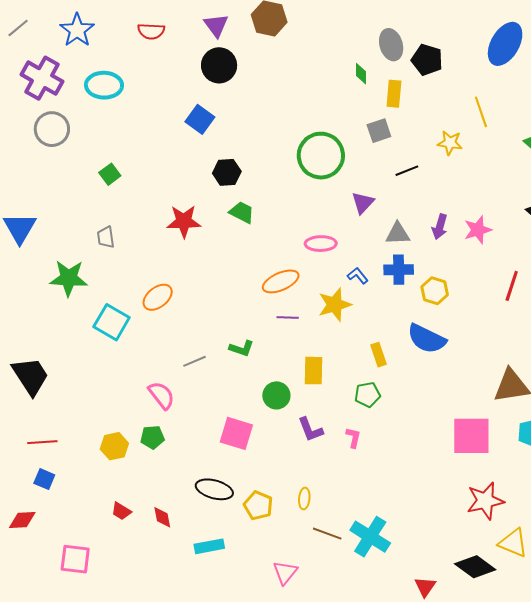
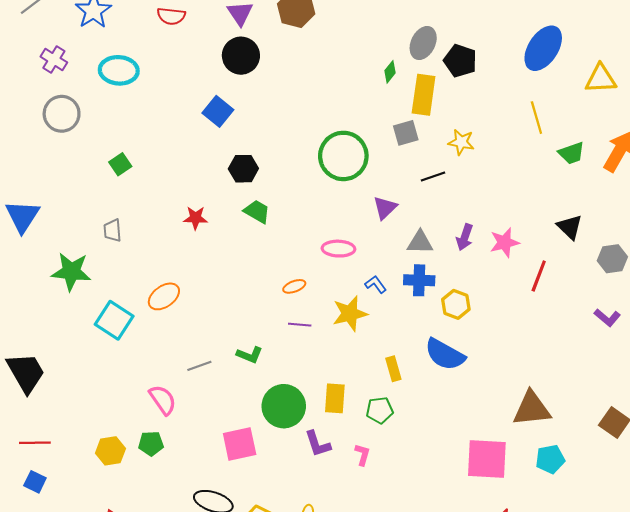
gray ellipse: (391, 45) -> (423, 43), turned 40
green diamond: (361, 74) -> (390, 72), turned 35
purple cross: (42, 78) -> (54, 60), size x0.6
yellow rectangle: (394, 94) -> (424, 95), size x1.4
yellow line: (481, 112) -> (536, 118), moved
yellow star: (450, 143) -> (461, 142), moved
red star: (184, 221) -> (195, 218), size x0.7
orange ellipse: (281, 281) -> (294, 286), size x0.6
red line: (512, 286) -> (539, 276), moved
yellow rectangle: (313, 371) -> (335, 398), moved
green circle: (276, 395) -> (284, 406), size x1.5
pink square: (236, 433) -> (240, 444), turned -32

